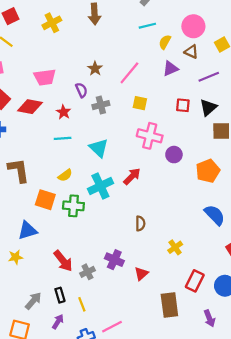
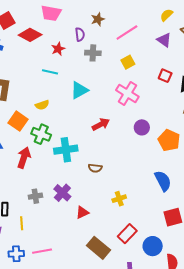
purple triangle: (170, 69) -> (164, 40), turned 42
yellow square: (140, 103) -> (128, 62), turned 32
cyan triangle: (99, 148) -> (79, 90), turned 30
purple circle: (174, 155) -> (142, 127), moved
orange pentagon: (208, 171) -> (169, 140), turned 30
cyan cross: (100, 186) -> (66, 150), moved
brown semicircle: (140, 223) -> (95, 168), turned 80
red arrow: (63, 261) -> (24, 158), moved, turned -140
brown rectangle: (169, 305) -> (98, 248), turned -60

